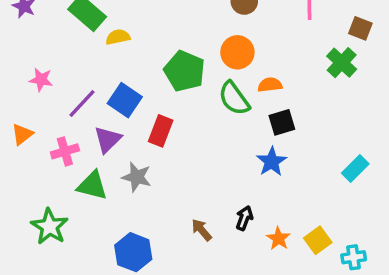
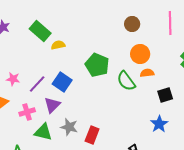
orange circle: (237, 52) -> (140, 54), moved
pink star: (41, 80) -> (13, 79), moved
black square: (282, 122) -> (165, 95), moved
red rectangle: (161, 131) -> (92, 135), moved
blue star: (272, 162) -> (159, 124), moved

